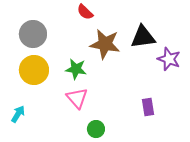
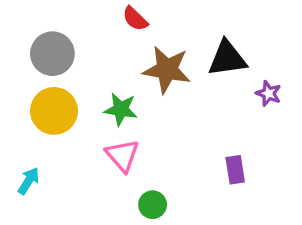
purple star: (169, 59) -> (269, 93), size x0.7

